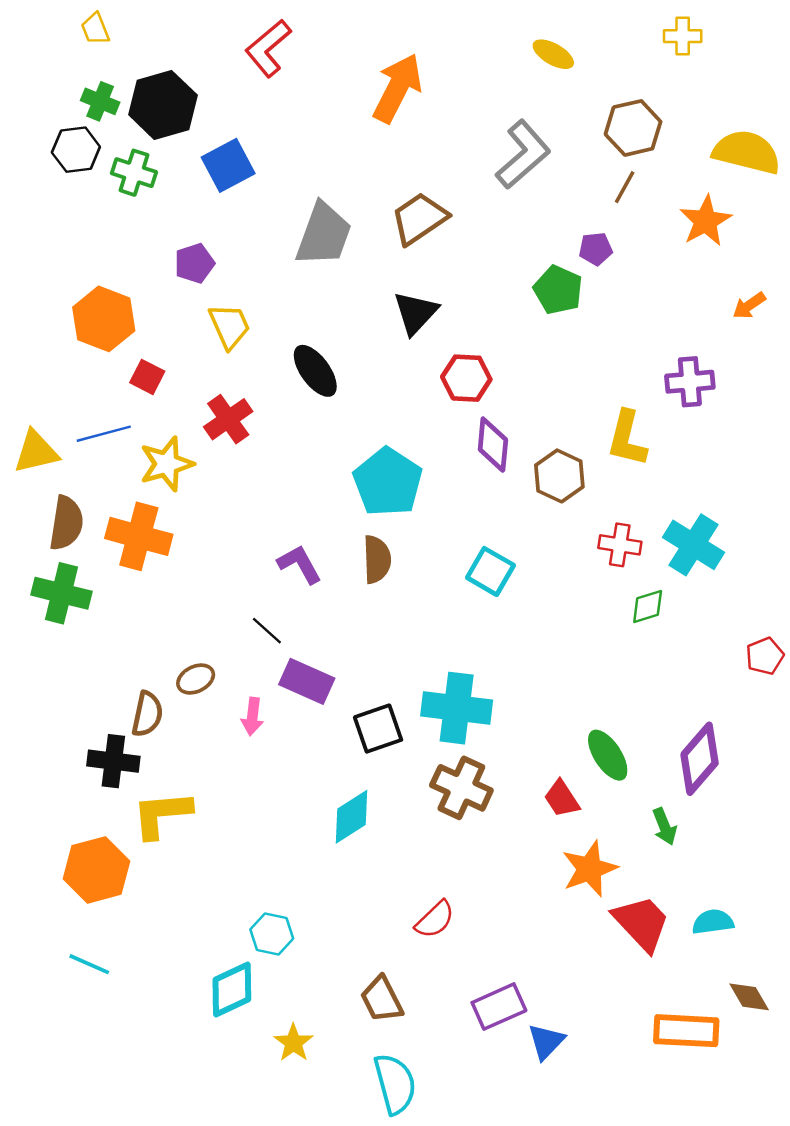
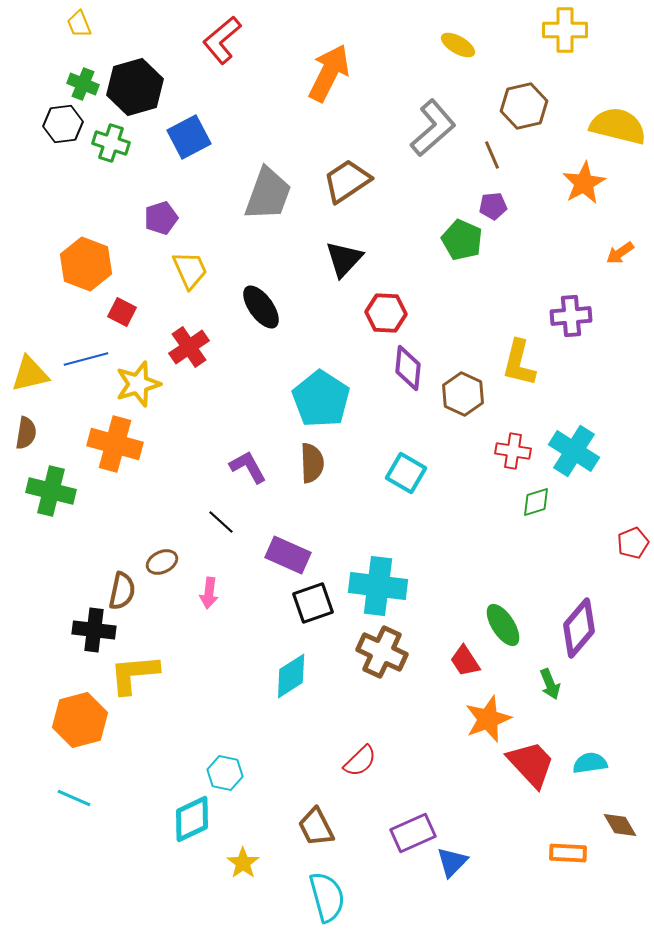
yellow cross: (683, 36) -> (565, 30), size x1.4
brown line: (625, 187) -> (492, 155), moved, turned -52
brown semicircle: (66, 523) -> (26, 433), moved, size x0.7
purple rectangle: (307, 681) -> (288, 555), moved
orange rectangle: (686, 1031) -> (568, 853), size x0.7

